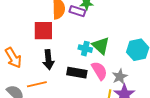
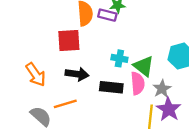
green triangle: (101, 46) -> (144, 66), moved
black arrow: (48, 60) -> (77, 74), turned -72
pink semicircle: (99, 71) -> (138, 83), turned 30

